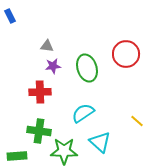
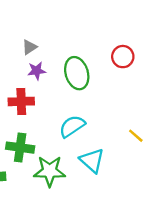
gray triangle: (47, 46) -> (30, 47), turned -40
red circle: (126, 54) -> (123, 57), size x0.7

